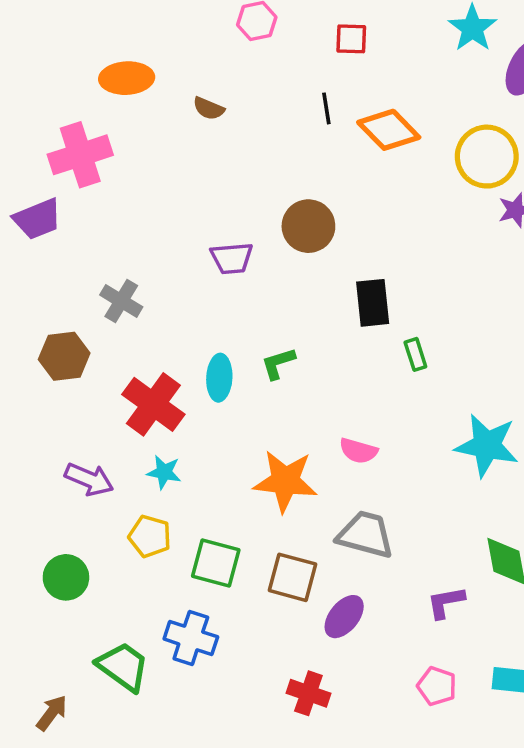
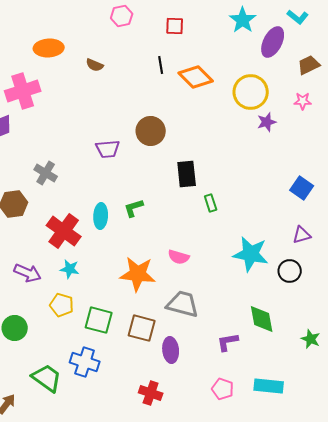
purple ellipse: (344, 617) -> (171, 350), turned -45

